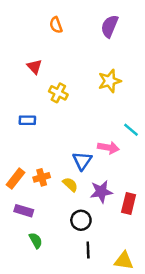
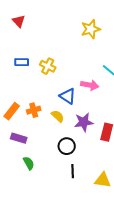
red triangle: (35, 67) -> (19, 21), moved
yellow cross: (58, 93) -> (48, 66), moved
blue triangle: (82, 161) -> (68, 96), turned -30

